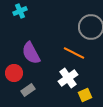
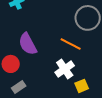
gray rectangle: (28, 90) -> (19, 87), moved

